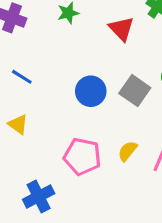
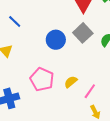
gray square: (135, 91) -> (83, 33), moved

